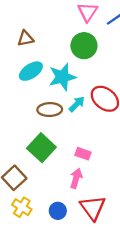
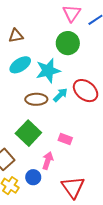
pink arrow: (76, 178) -> (48, 161), moved
blue circle: (58, 211) -> (33, 177), moved

